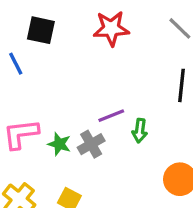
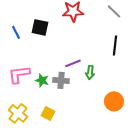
black square: (41, 30) -> (40, 27), moved
gray cross: (91, 144) -> (61, 80), turned 35

